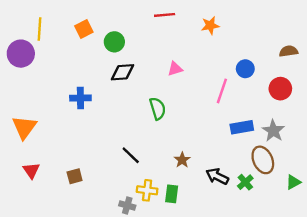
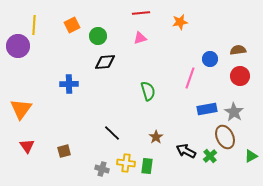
brown semicircle: (289, 51) -> (238, 50), moved
pink triangle: (175, 69) -> (140, 38), moved
green semicircle: (158, 108) -> (148, 91), moved
gray cross: (127, 206) -> (102, 169), moved

